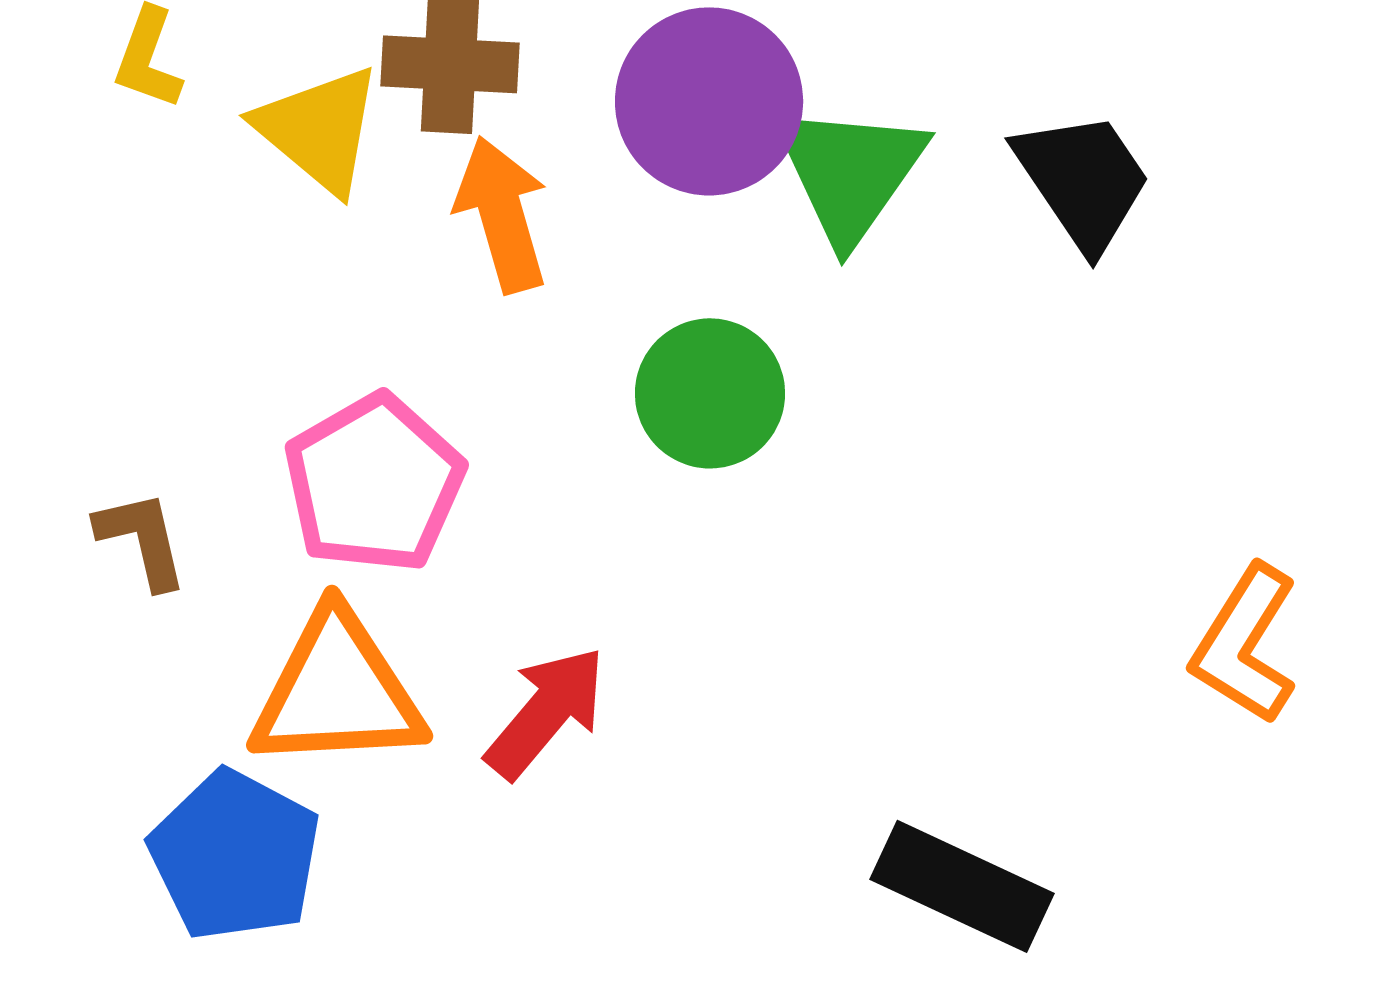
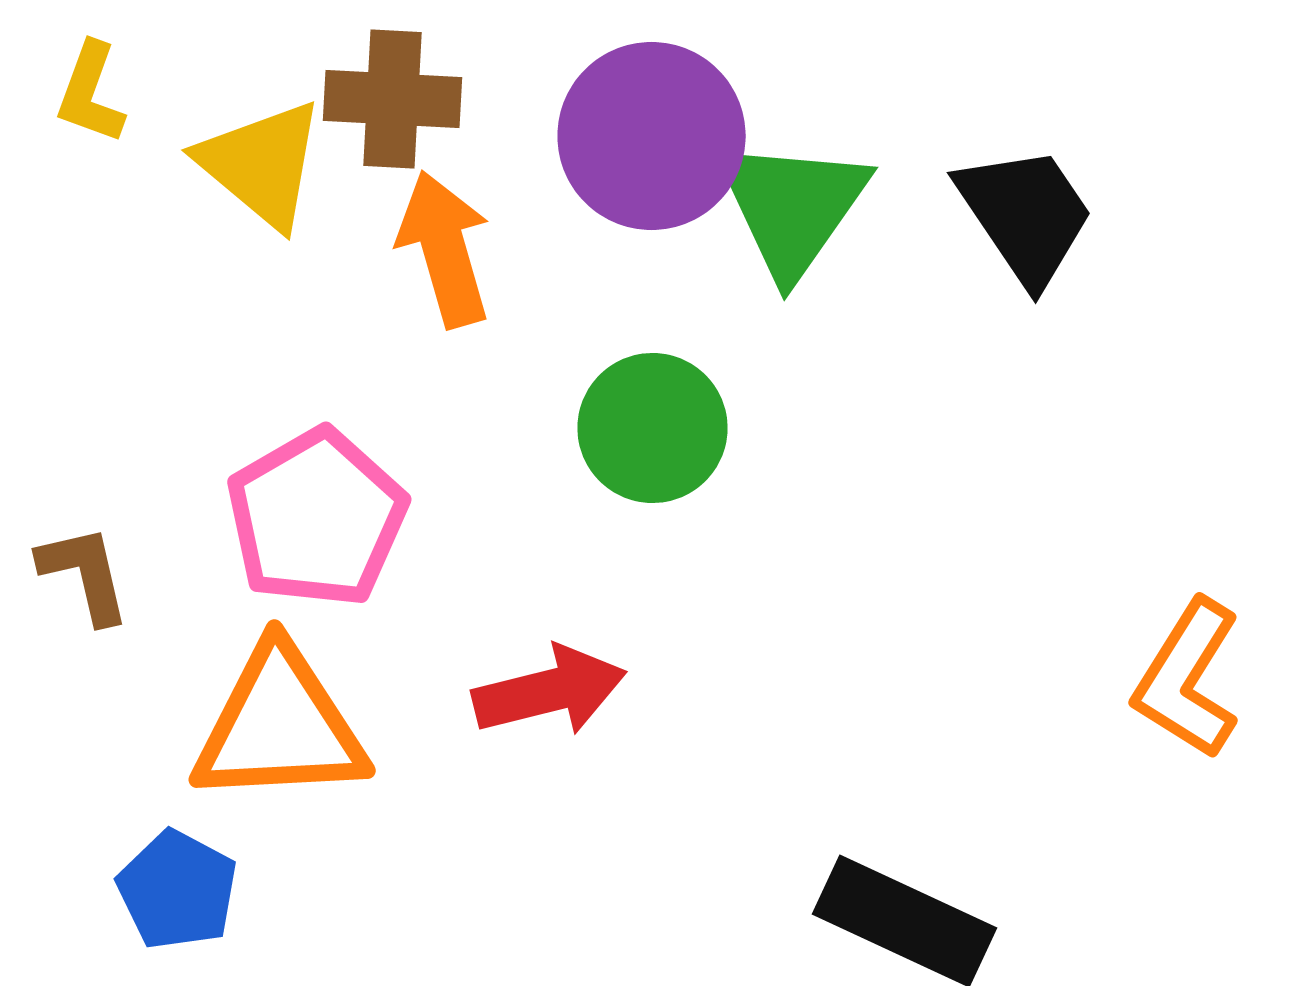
red arrow: (546, 712) -> (550, 691), moved, turned 36
blue pentagon: (235, 855) -> (178, 890), size x0.7

